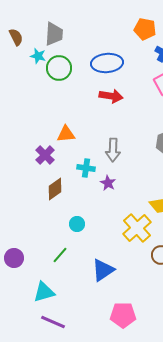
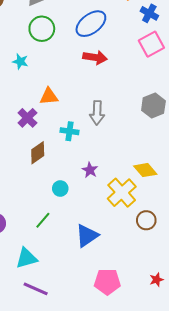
cyan star: (38, 56) -> (20, 62), moved
blue ellipse: (107, 63) -> (91, 24), turned -32
purple star: (108, 183) -> (90, 170), moved

